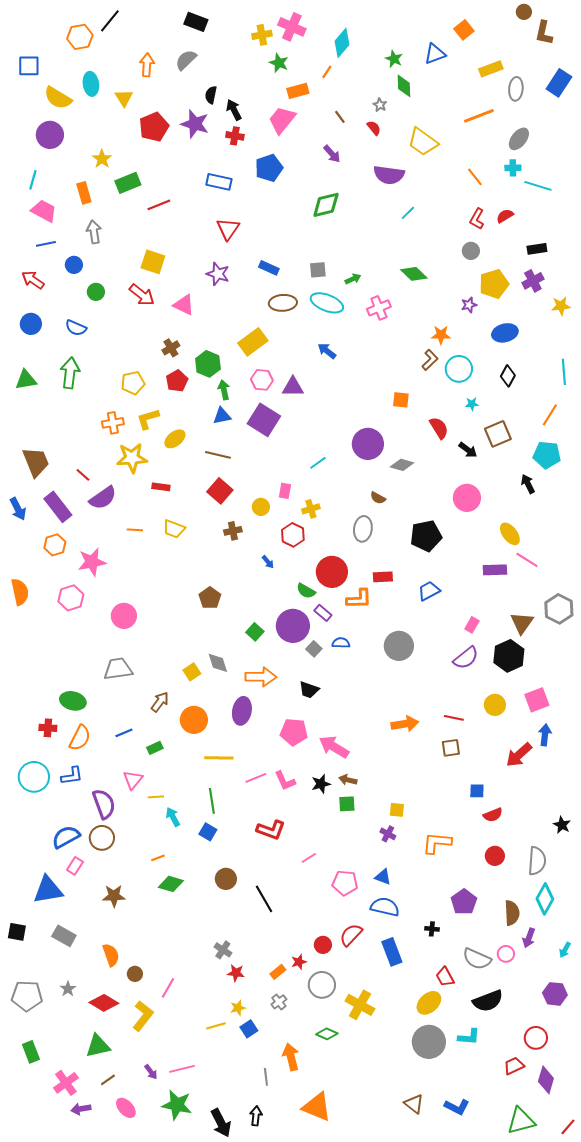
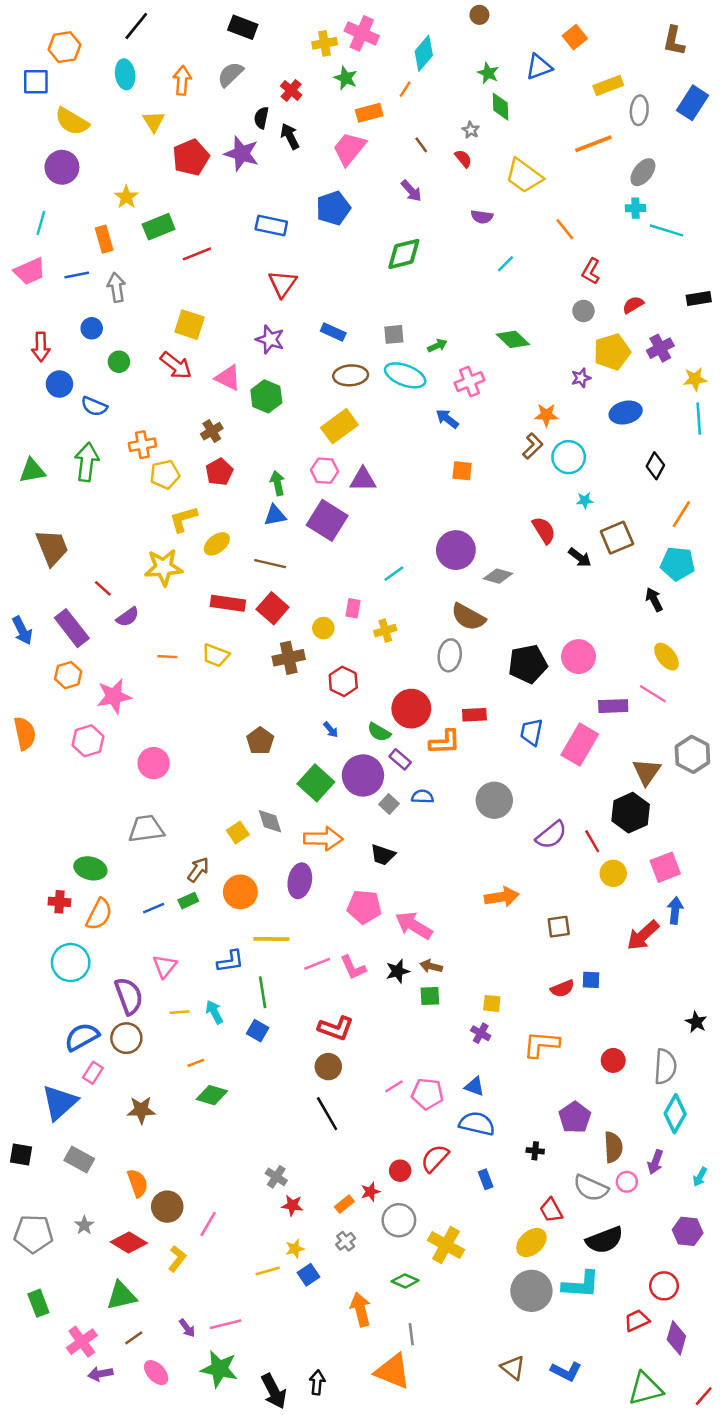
brown circle: (524, 12) -> (479, 15), moved
orange hexagon: (80, 37) -> (64, 47), moved
cyan ellipse: (91, 84) -> (125, 74), moved
red cross: (235, 136) -> (291, 90), moved, turned 30
purple semicircle: (389, 175) -> (482, 217), size x0.6
orange line: (475, 177) -> (565, 229), moved
pink trapezoid: (44, 211) -> (30, 271), moved, turned 128
red semicircle: (505, 216) -> (633, 305), moved
blue line: (46, 244) -> (77, 275), moved
black rectangle: (537, 249) -> (699, 299), moved
red arrow: (33, 280) -> (41, 347), turned -125
blue circle: (31, 324) -> (59, 384), moved
yellow rectangle: (253, 342) -> (339, 426), moved
blue arrow: (327, 351) -> (447, 419), moved
green hexagon: (208, 364) -> (266, 396), moved
cyan line: (564, 372) -> (699, 419), moved
black diamond: (508, 376) -> (655, 466), moved
orange square: (401, 400) -> (462, 471), moved
orange cross: (113, 423) -> (142, 445), moved
brown trapezoid: (36, 462) -> (52, 548), moved
red rectangle: (161, 487) -> (228, 603), moved, size x1.5
purple semicircle: (103, 498) -> (128, 617), size x0.7
brown semicircle: (378, 498) -> (468, 617), size x1.8
pink circle: (467, 498) -> (579, 657), moved
brown cross: (233, 531) -> (289, 658), size x1.4
yellow ellipse: (510, 534) -> (666, 657), moved
red hexagon: (293, 535) -> (343, 681), moved
blue arrow: (268, 562) -> (331, 730), moved
blue trapezoid: (429, 591) -> (531, 732), turned -50
pink rectangle: (472, 625) -> (580, 745), moved, size x2.0
green square: (255, 632) -> (316, 783), size x1.6
purple semicircle: (466, 658) -> (551, 835), moved
red line: (454, 718) -> (592, 841), moved, turned 48
green rectangle: (155, 748) -> (188, 901), moved
blue L-shape: (72, 776) -> (230, 961), moved
cyan circle: (34, 777) -> (71, 963), moved
yellow line: (156, 797) -> (180, 1012), moved
red semicircle: (493, 815) -> (562, 989), moved
pink line: (309, 858) -> (394, 1086), moved
brown circle: (226, 879) -> (328, 1067), moved
blue triangle: (48, 890) -> (59, 1103), turned -32
brown semicircle: (512, 913) -> (613, 1147), moved
blue rectangle: (392, 952) -> (486, 1179), size x0.6
brown circle: (135, 974) -> (167, 1207), size x1.6
yellow L-shape: (143, 1016) -> (177, 1259), size x0.7
cyan L-shape: (469, 1037) -> (581, 1285), size x1.4
gray line: (266, 1077) -> (411, 1334), moved

